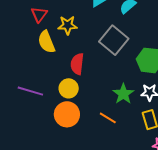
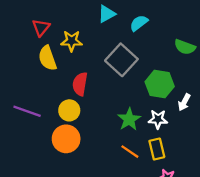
orange line: (108, 118) -> (130, 152), moved

